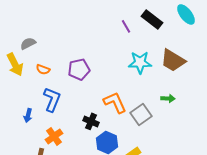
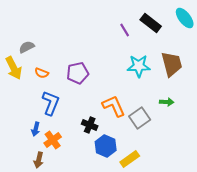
brown trapezoid: (173, 60) -> (172, 64), turned -136
blue arrow: (28, 115) -> (36, 129), moved

